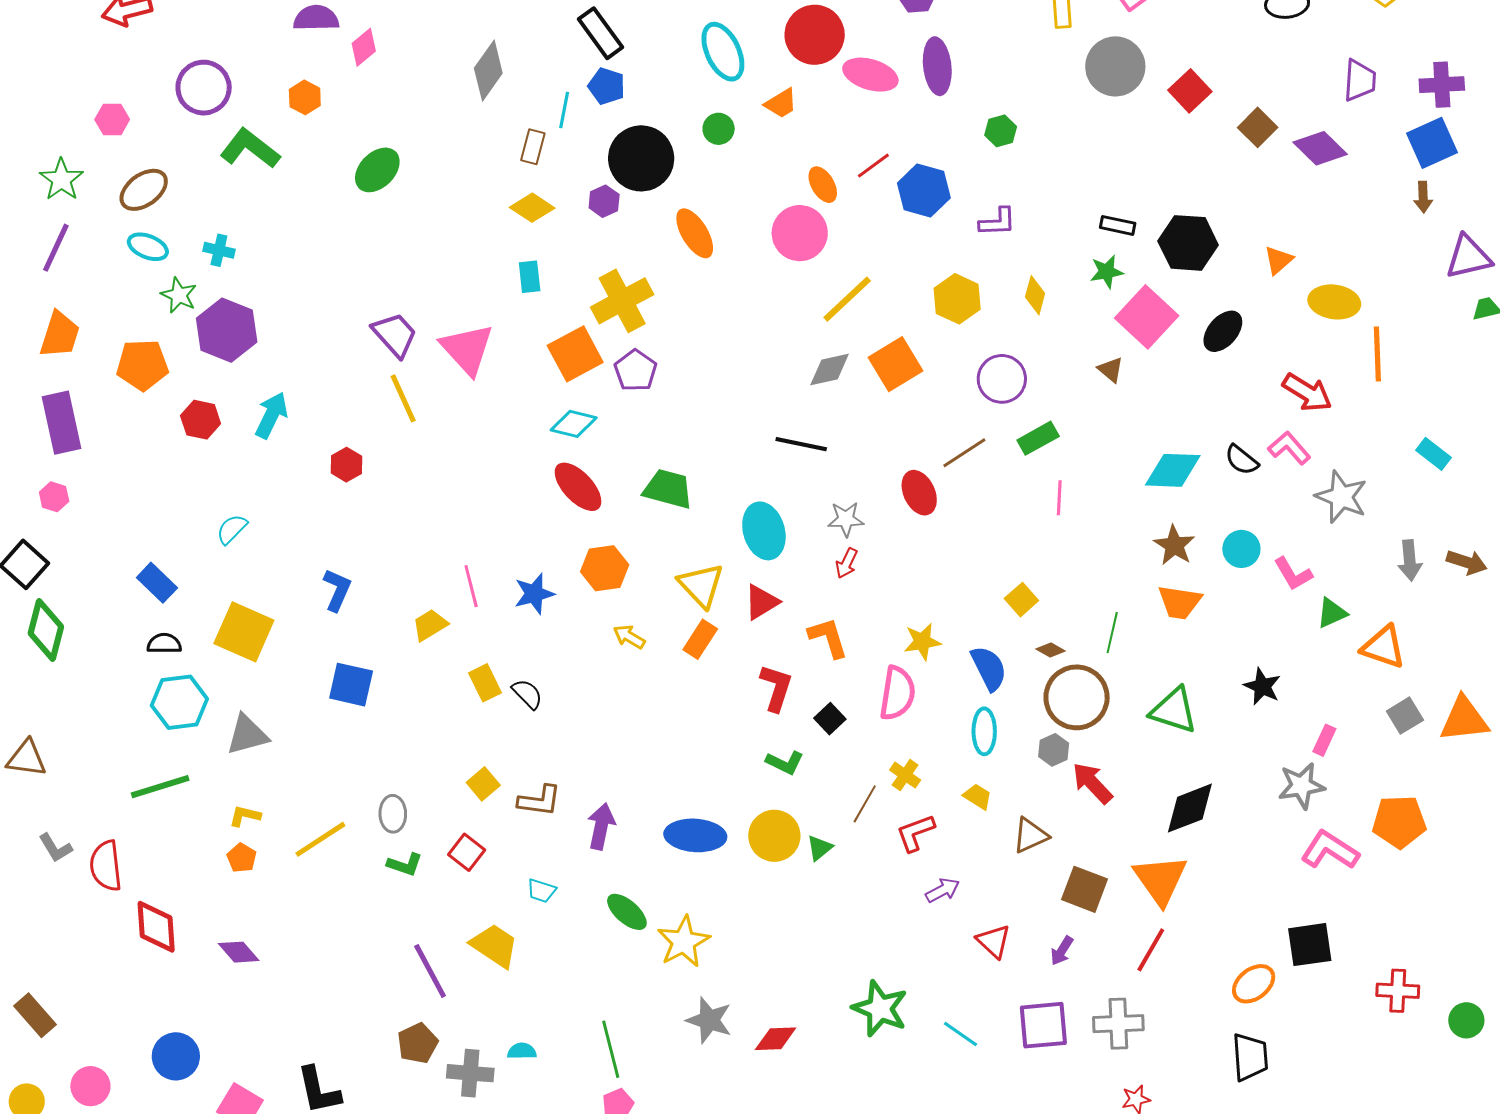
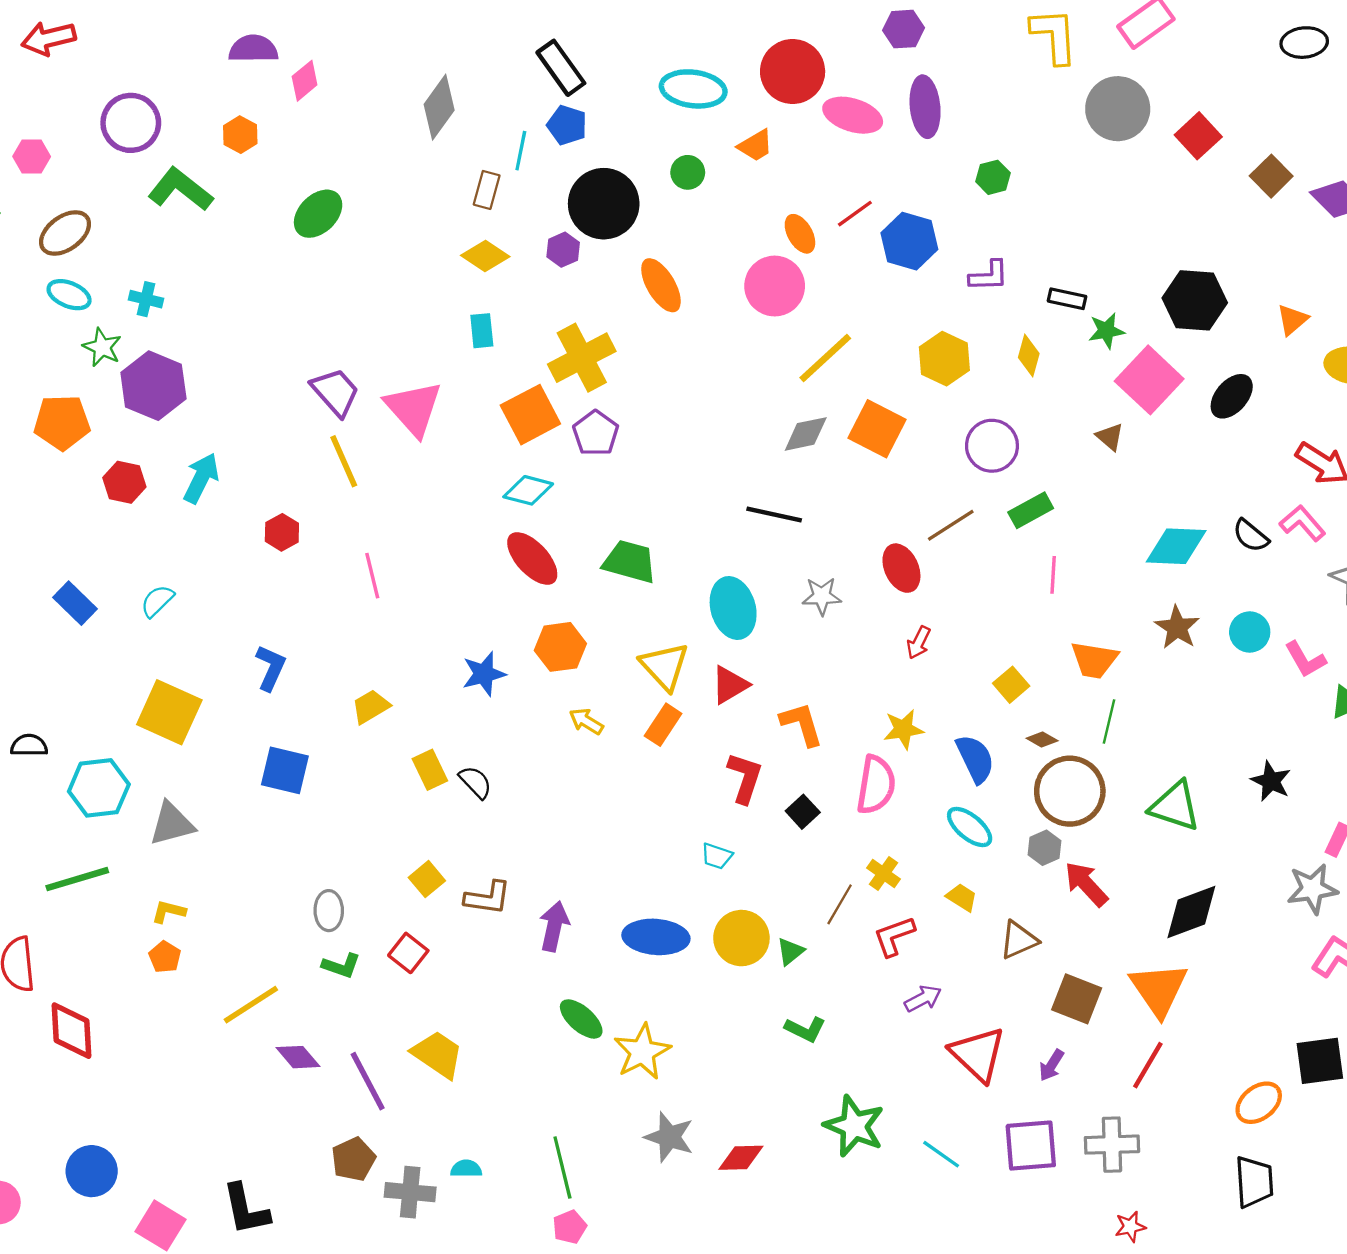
cyan ellipse: (723, 52) -> (693, 89), turned -58
black rectangle: (1118, 225) -> (1067, 299), moved
orange square: (895, 364) -> (877, 429), turned -32
red arrow: (847, 563) -> (919, 643), moved
blue rectangle: (157, 583) -> (75, 603), moved
pink line: (471, 586) -> (372, 576), moved
orange trapezoid: (1180, 602) -> (1094, 660), moved
black semicircle: (164, 644) -> (29, 745), moved
cyan ellipse: (984, 731) -> (970, 827), turned -51
green L-shape: (785, 763) -> (805, 1029), moved
yellow line: (320, 839) -> (251, 1005), moved
cyan trapezoid: (541, 891) -> (717, 856), moved
red triangle: (994, 941) -> (978, 1054), size x1.5
purple diamond: (239, 952) -> (298, 1057), moved

